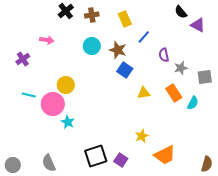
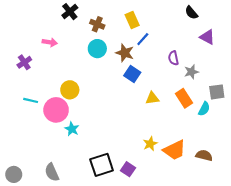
brown cross: (92, 15) -> (97, 24), moved, turned 32
purple triangle: (198, 25) -> (207, 37), moved
blue line: (144, 37) -> (143, 39), moved
gray square: (205, 77) -> (217, 92), moved
orange trapezoid: (165, 155) -> (174, 150), moved
brown semicircle: (207, 164) -> (204, 155), moved, turned -91

